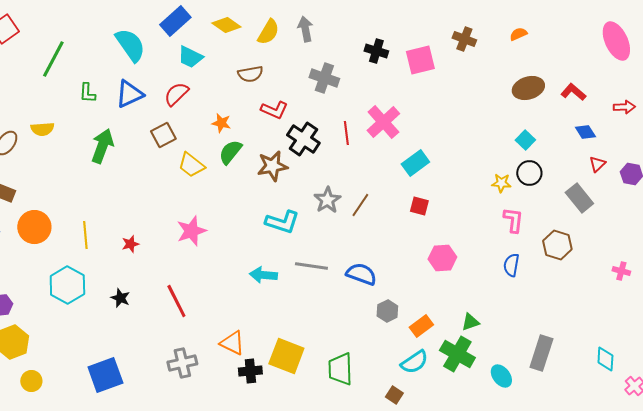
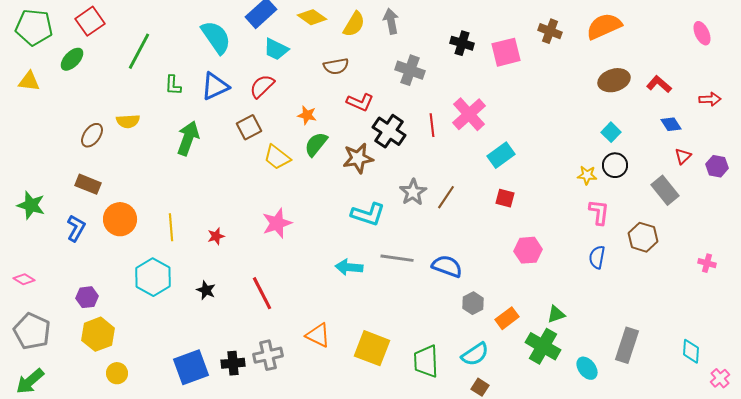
orange semicircle: (518, 34) -> (604, 26), size x2.0
pink ellipse: (616, 41) -> (702, 33), size x0.6
cyan semicircle: (414, 362) -> (475, 354), moved
black cross: (250, 371) -> (233, 363), moved

